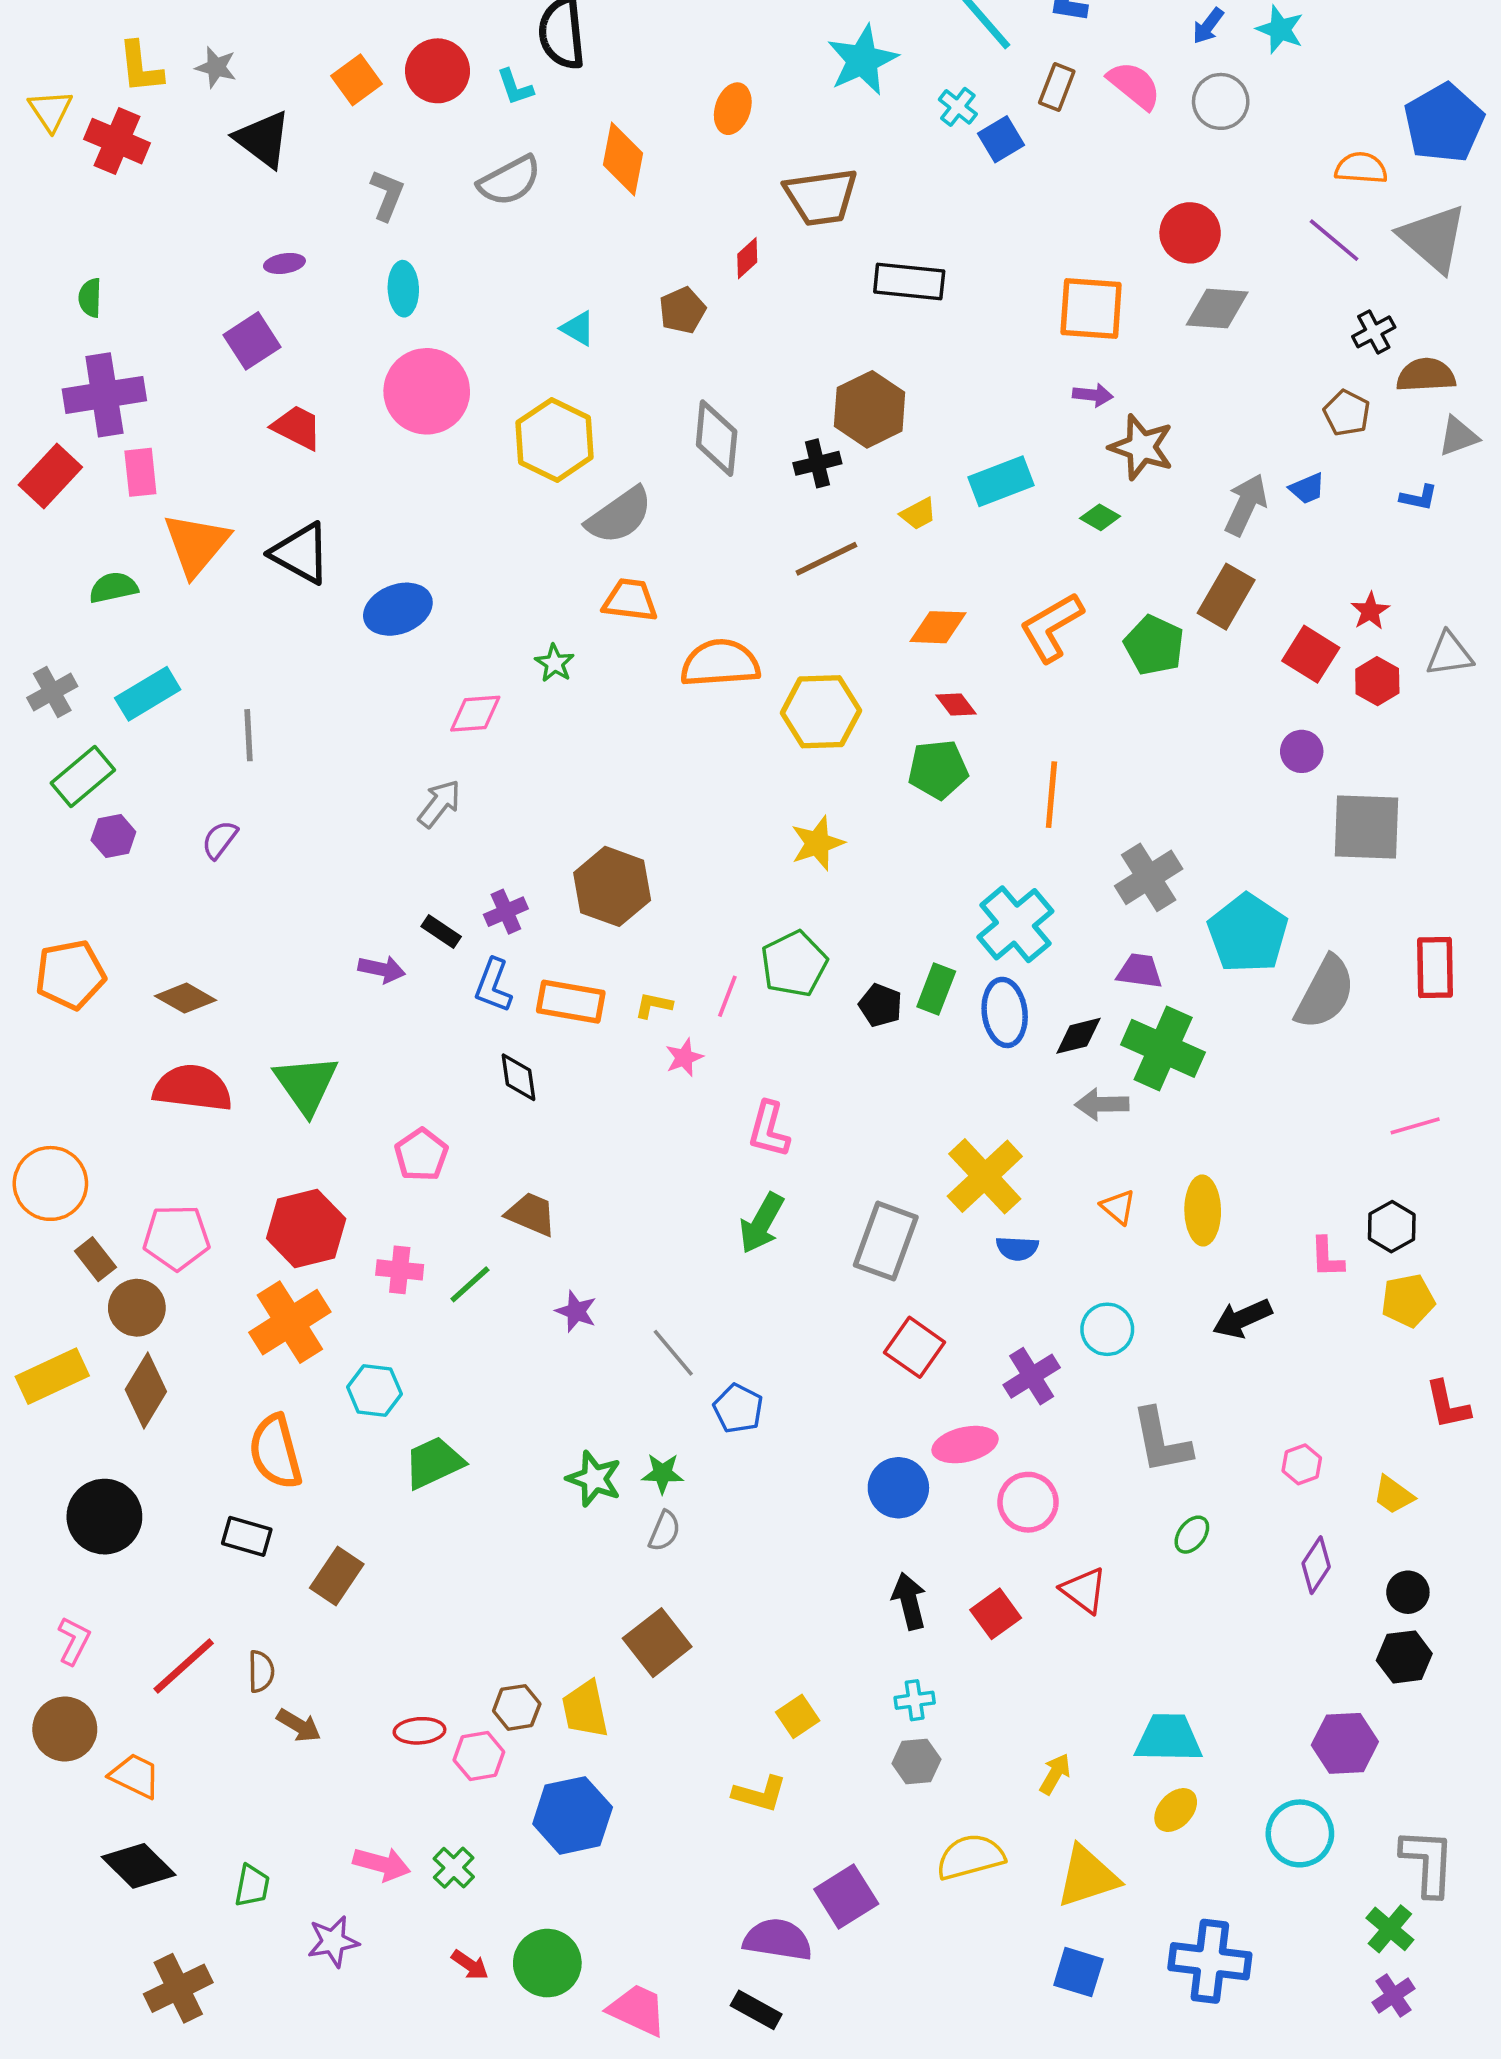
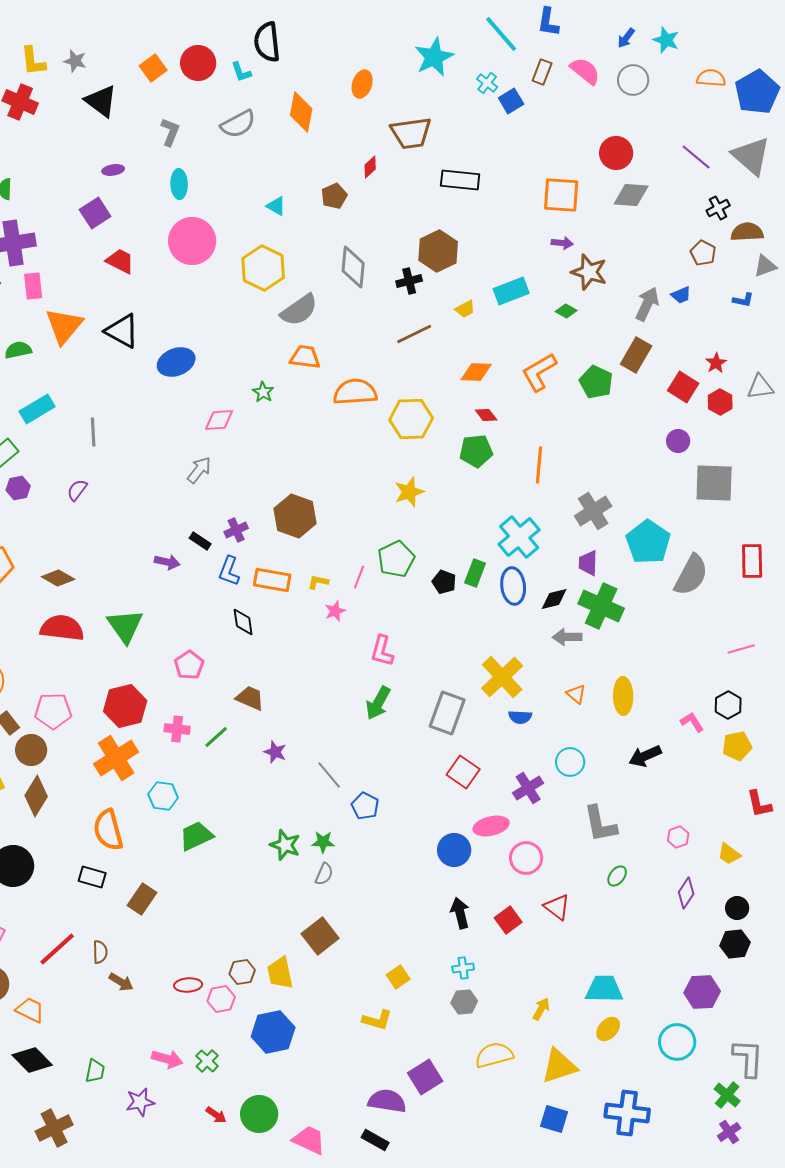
orange semicircle: (1361, 168) -> (711, 78), moved
purple trapezoid: (1140, 971) -> (588, 563), turned -96
pink L-shape: (1327, 1257) -> (692, 722), turned 150

